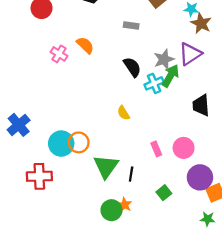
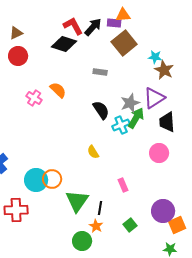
black trapezoid: (201, 105) -> (167, 122), moved
pink circle: (184, 148) -> (159, 153), moved
orange star: (125, 205) -> (96, 226), moved

